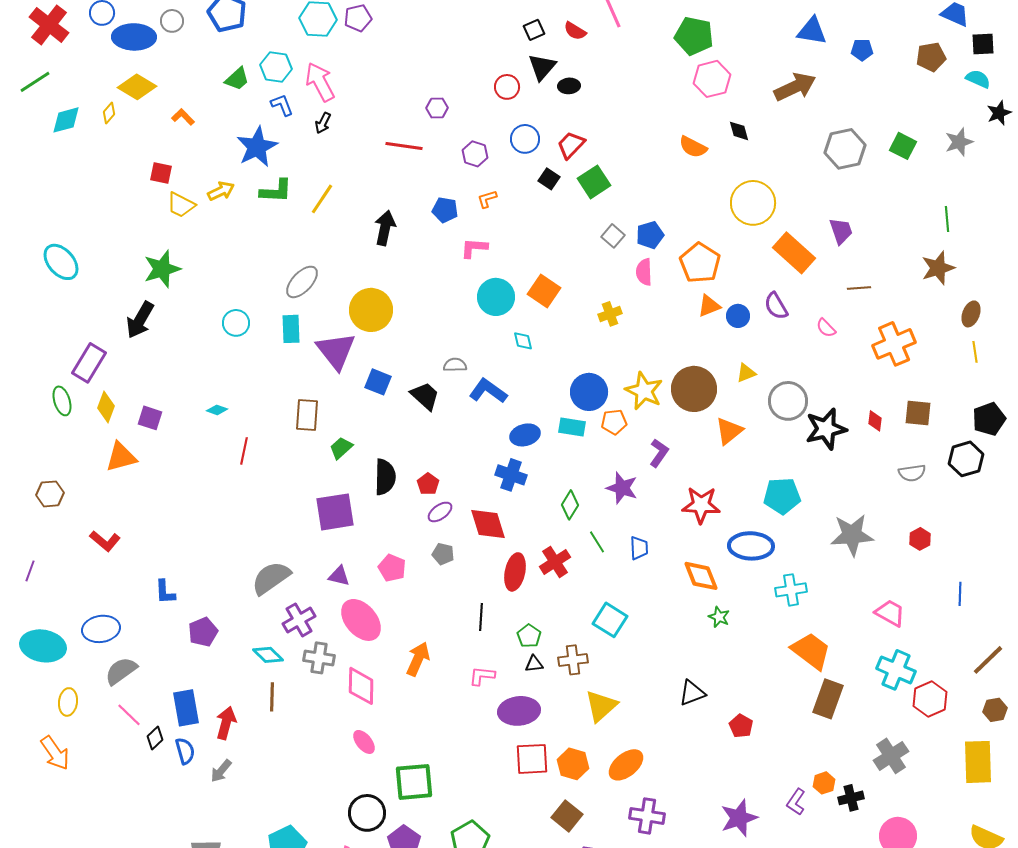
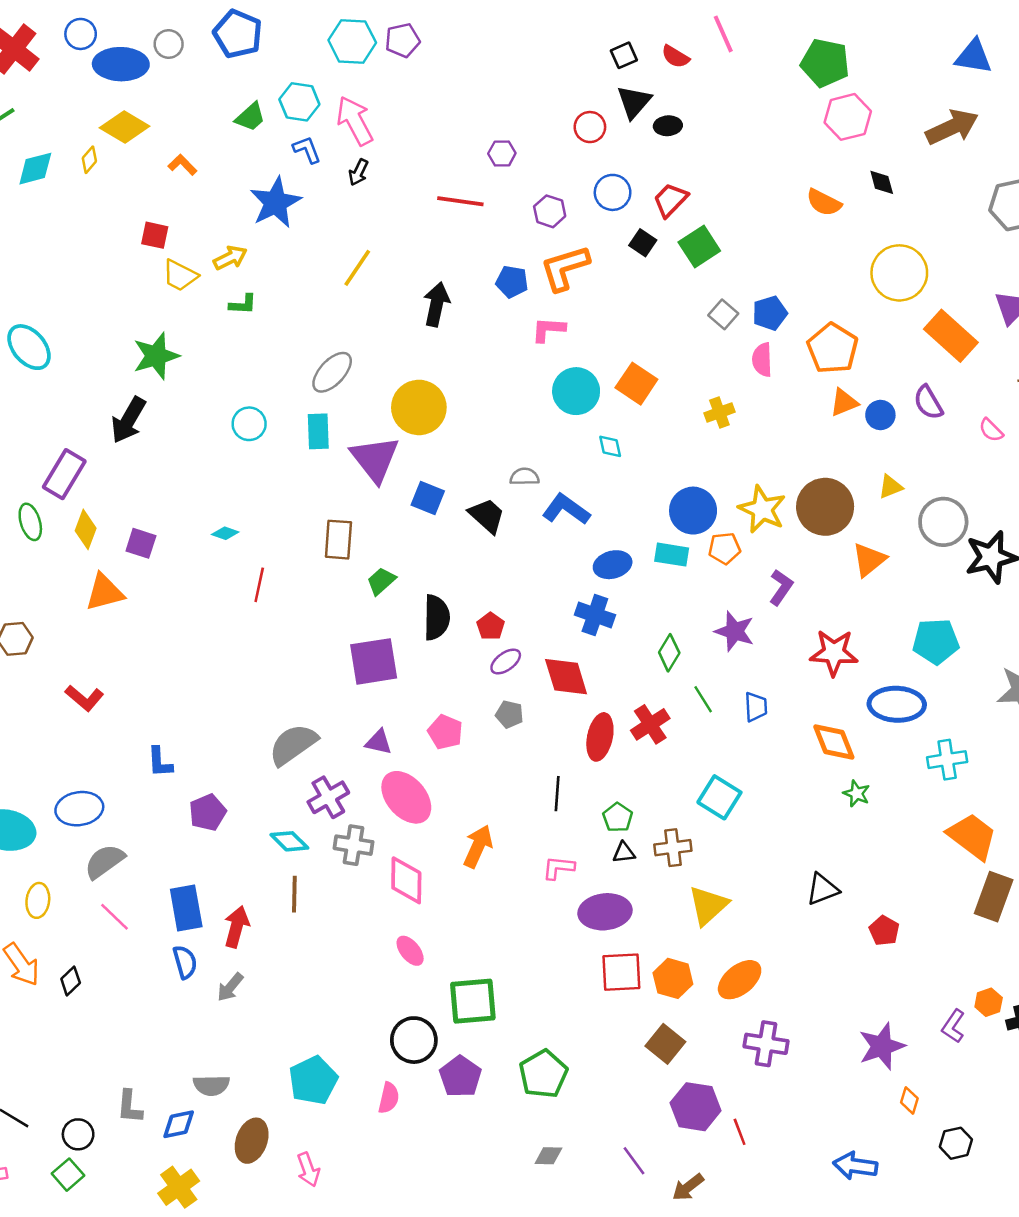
green L-shape: (276, 191) -> (243, 304), moved, size x0.7
orange L-shape: (487, 199) -> (565, 268), size x2.0
black diamond: (155, 738) -> (71, 981), moved

